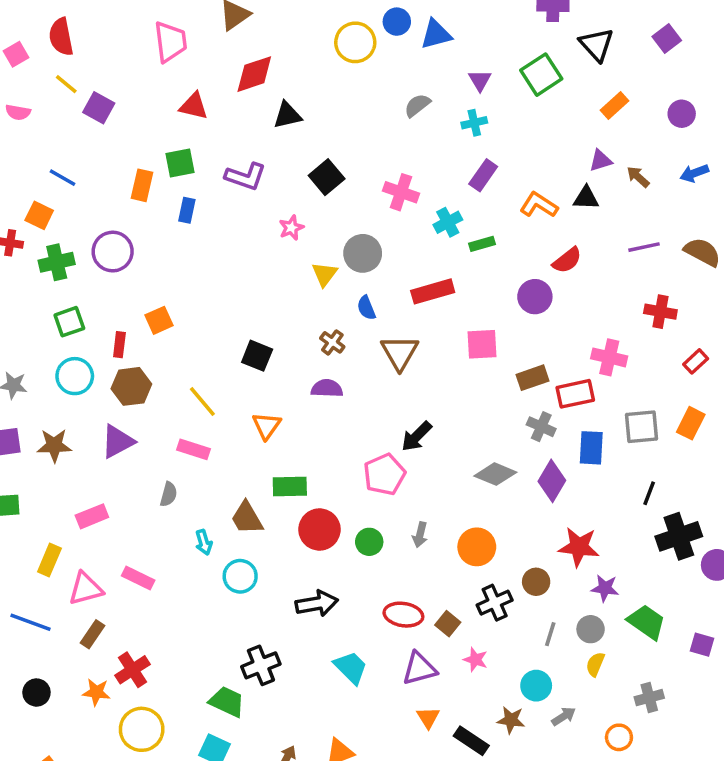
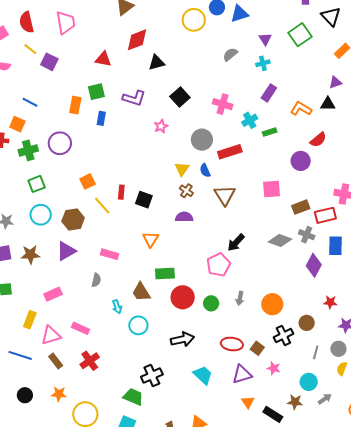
pink trapezoid: (170, 42) -> (66, 23), moved
yellow triangle: (325, 274) -> (182, 169), moved
red rectangle: (433, 291) -> (230, 152), moved
red rectangle: (119, 345) -> (121, 192), moved
yellow line: (202, 402) -> (102, 206), moved
gray diamond: (495, 474) -> (280, 241), moved
red star: (579, 547) -> (330, 302), size x0.6
brown rectangle: (93, 634) -> (56, 361), turned -70
red cross: (132, 670) -> (90, 361), moved

